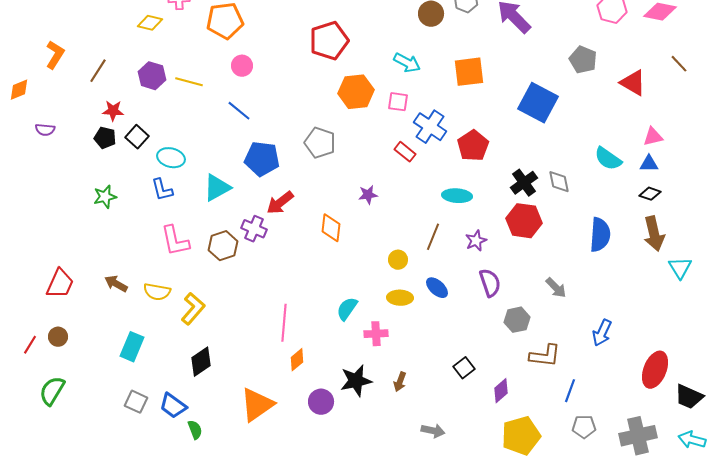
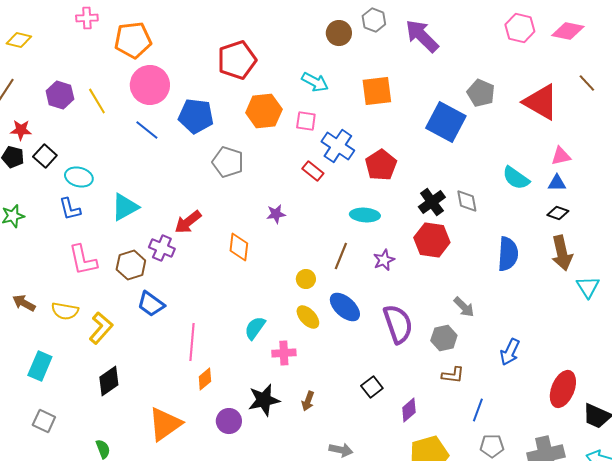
yellow diamond: (150, 23) -> (19, 40), moved
gray pentagon: (583, 60) -> (481, 93), moved
pink circle: (242, 66) -> (150, 85), size x1.8
yellow line: (189, 82) -> (97, 101), turned 44
red triangle: (633, 83) -> (541, 102), size x1.4
blue pentagon: (262, 159) -> (196, 116), moved
purple semicircle: (490, 283) -> (398, 324), moved, size x1.4
blue ellipse: (437, 288) -> (345, 307), size x1.4
yellow ellipse: (400, 298) -> (308, 317), turned 45
gray hexagon: (517, 320) -> (444, 338), moved
brown L-shape: (545, 356) -> (453, 375), size x0.7
blue trapezoid: (173, 406) -> (151, 304), moved

